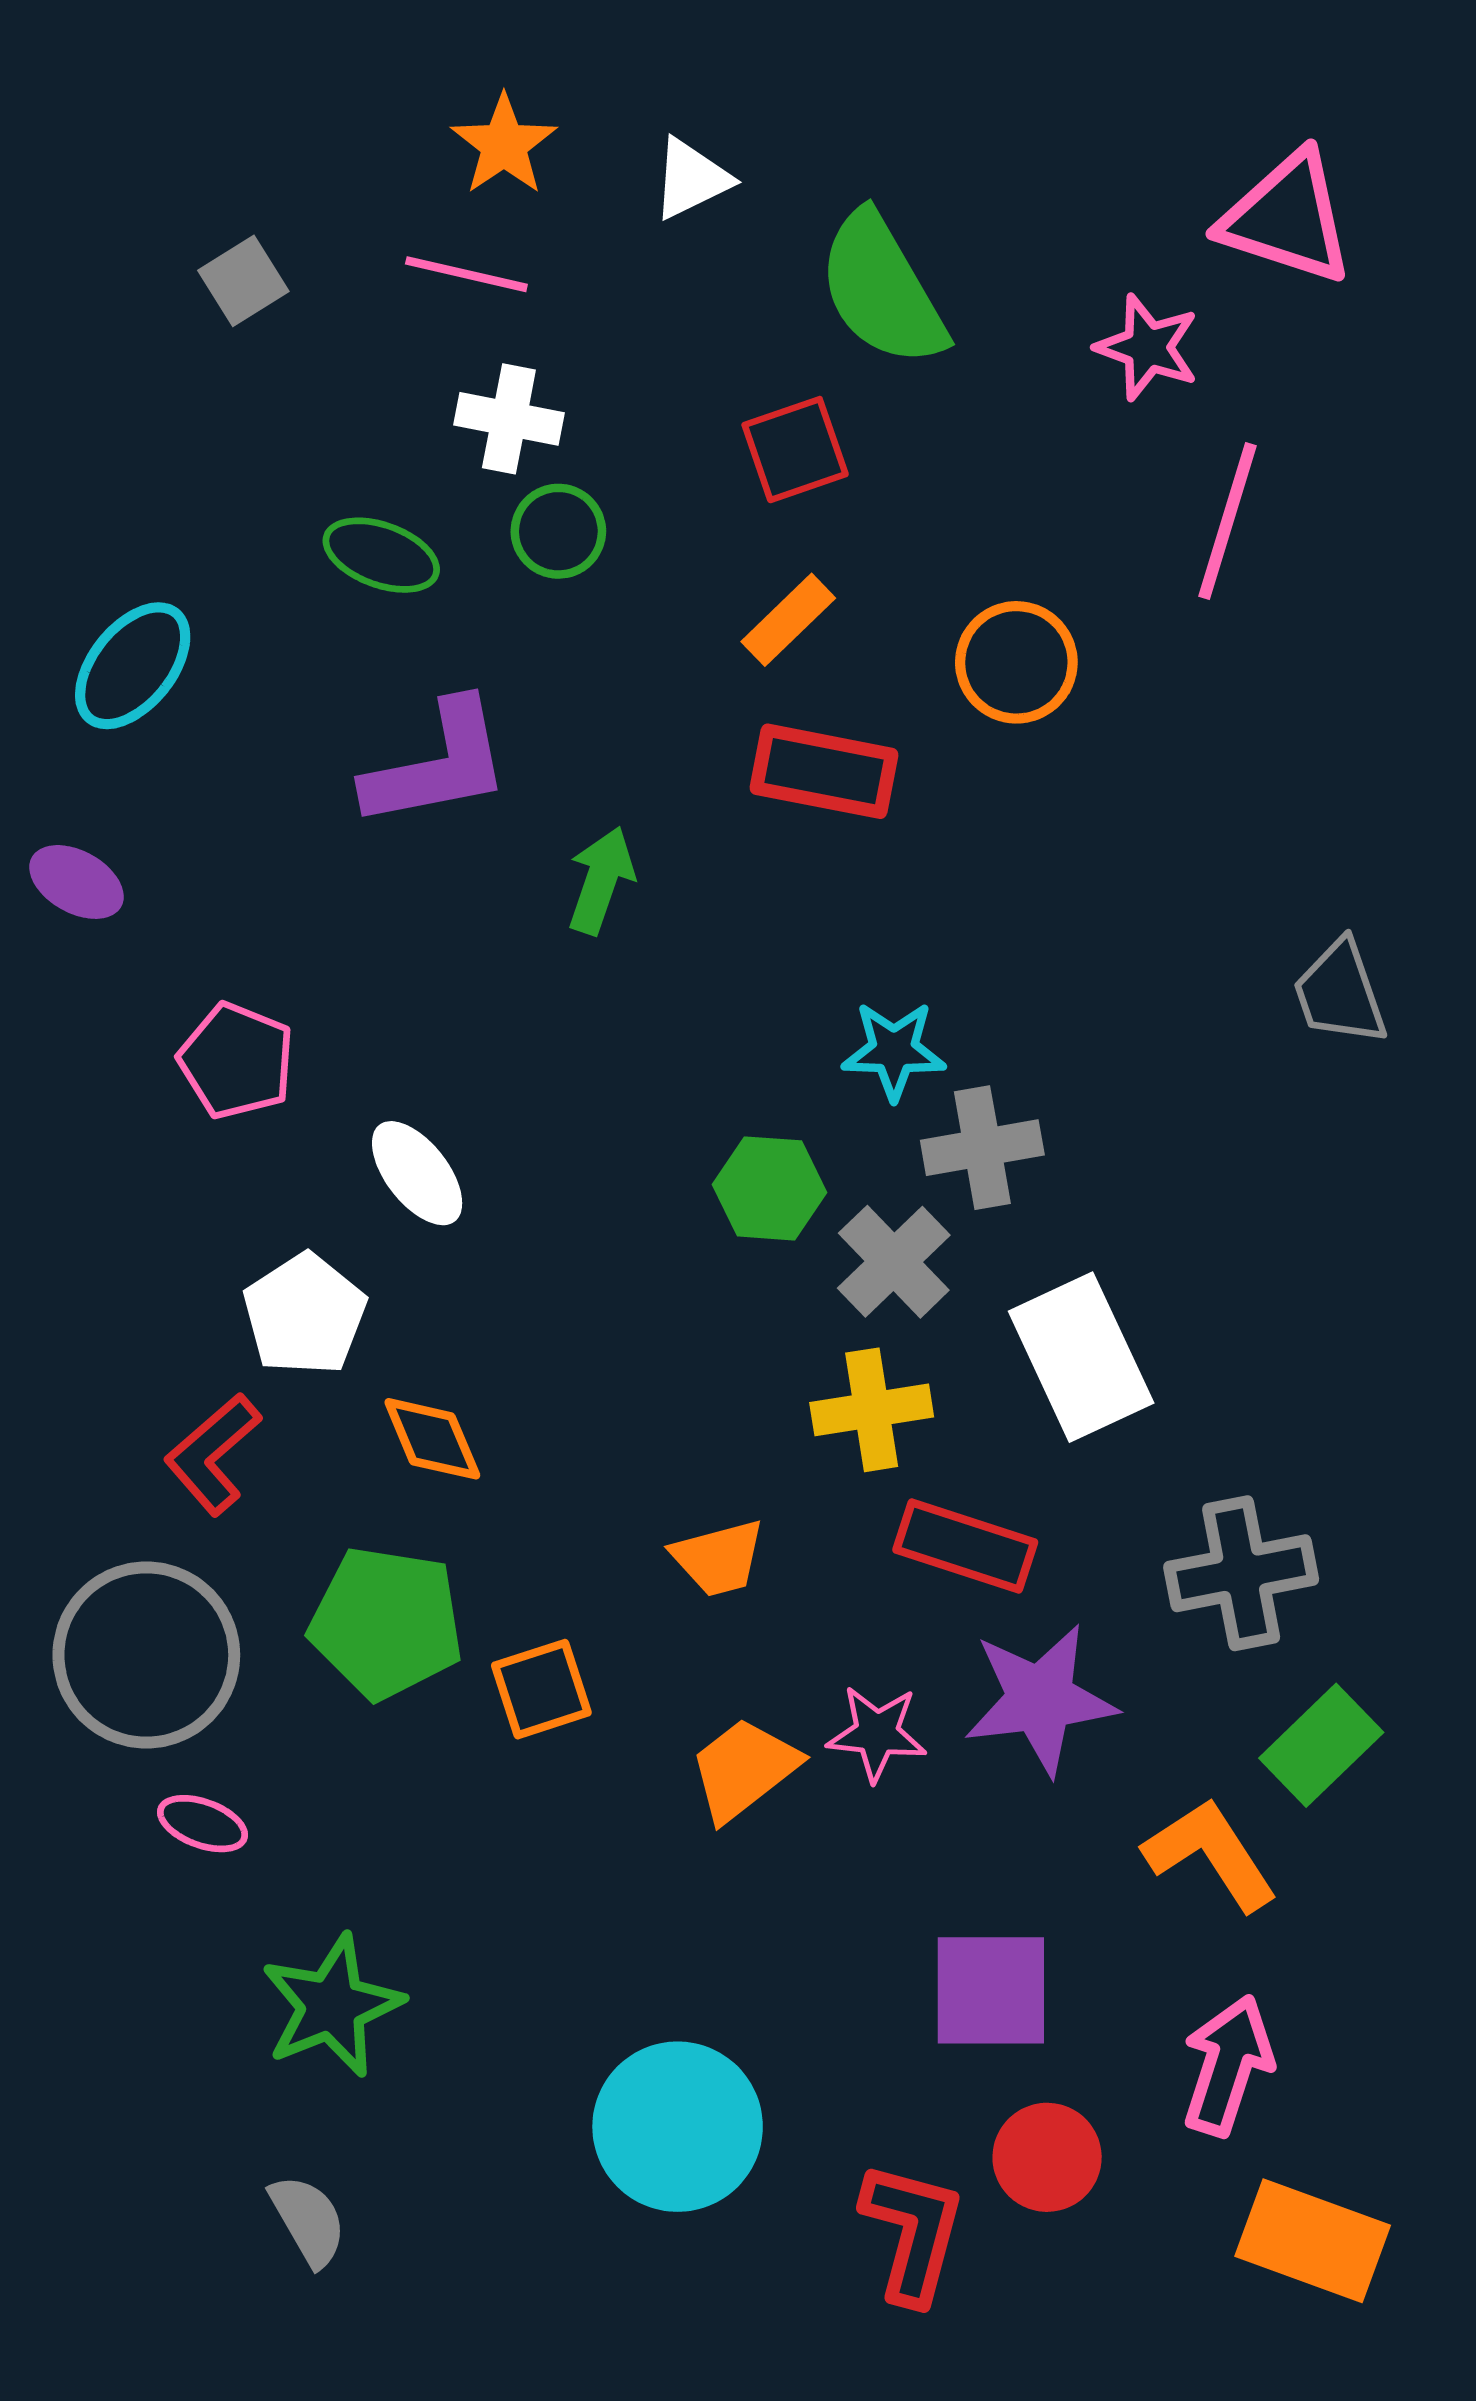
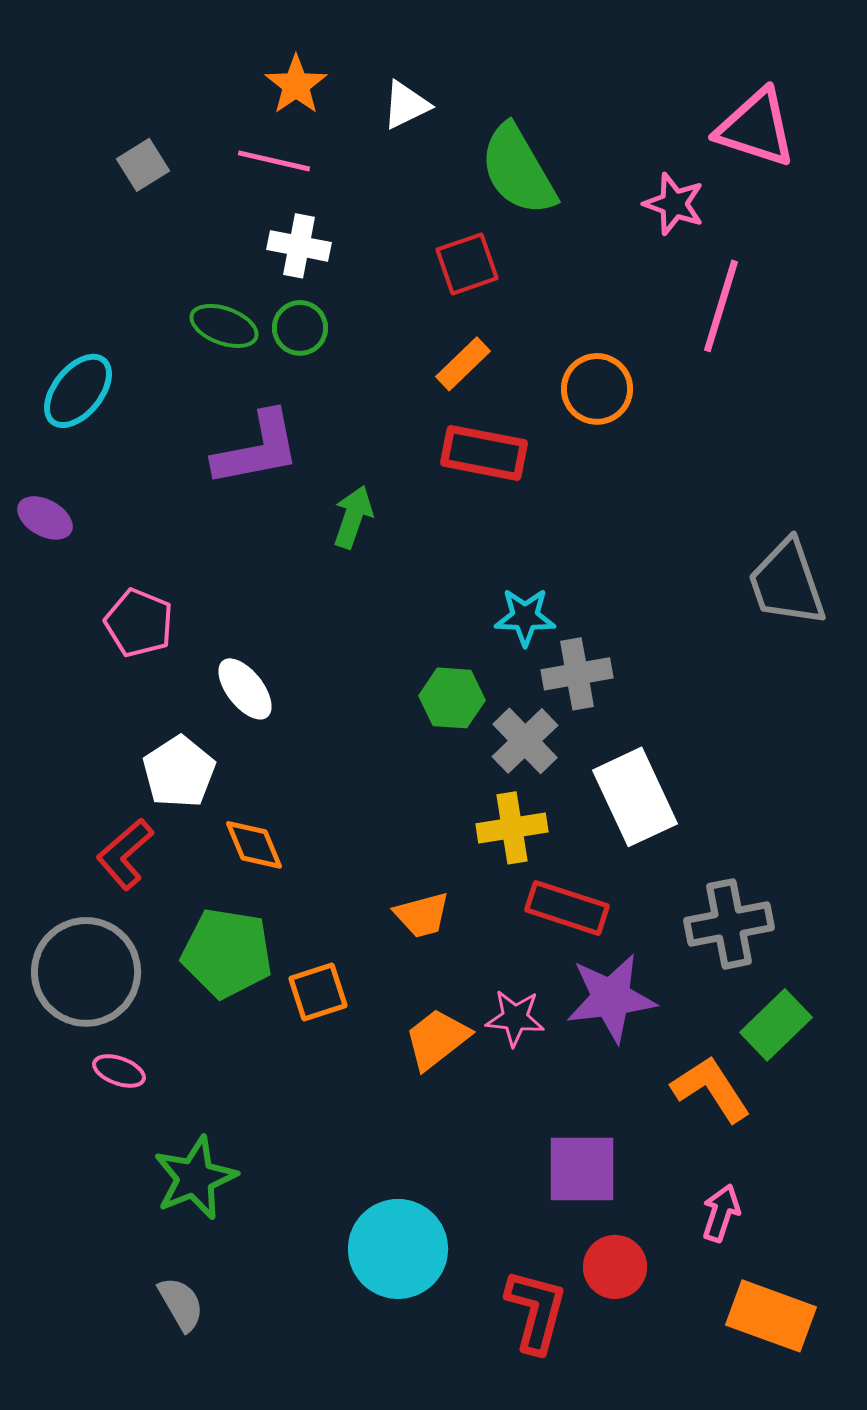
green circle: (558, 531) -> (300, 328), moved
gray trapezoid: (1340, 993) -> (787, 583), size x1.4
pink arrow: (1228, 2065) -> (721, 1213), size x0.7

